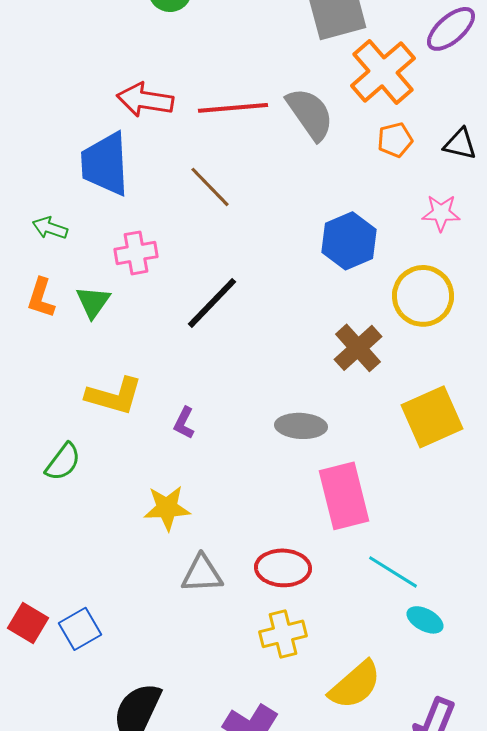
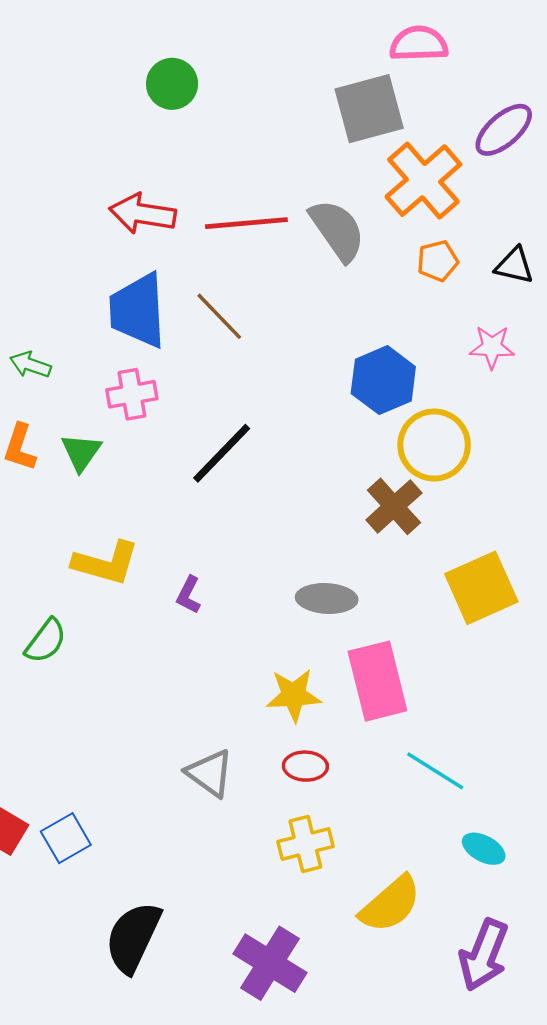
blue trapezoid: (105, 164) -> (138, 310), moved
yellow circle: (423, 296) -> (434, 445), moved
yellow star: (167, 508) -> (294, 695), moved
red ellipse: (283, 568) -> (305, 766), size x0.7
gray triangle: (202, 574) -> (210, 773), turned 39
cyan ellipse: (425, 620) -> (484, 849), moved

